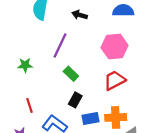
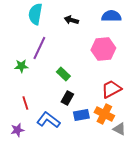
purple line: (60, 45) -> (39, 48), moved
red trapezoid: (115, 80) -> (111, 89), moved
orange cross: (116, 117) -> (104, 114), turned 30

